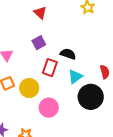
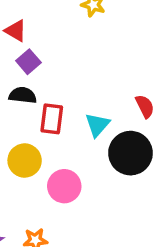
purple square: (39, 43) -> (28, 62), moved
black semicircle: (68, 54) -> (23, 95), moved

